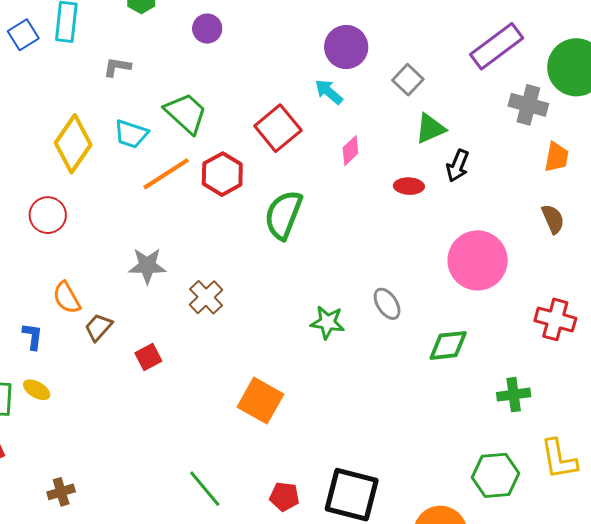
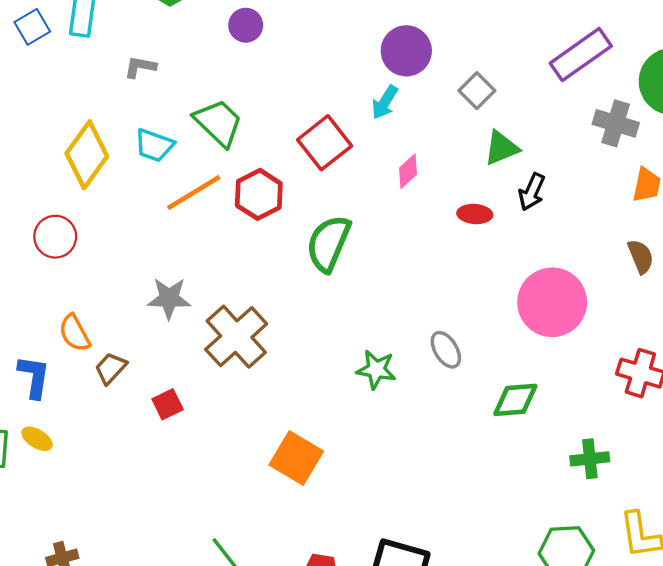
cyan arrow: (329, 92) -> (385, 102), turned -100
brown cross: (206, 297) -> (236, 337), size x1.6
blue L-shape: (33, 336) -> (34, 377), size x1.4

